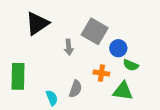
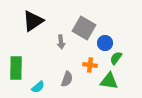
green semicircle: (131, 65) -> (116, 58), turned 104
cyan semicircle: (52, 98) -> (38, 87), moved, turned 72

